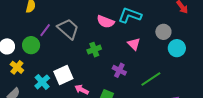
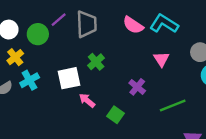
gray trapezoid: (68, 29) -> (86, 24), turned 35
green cross: (94, 50) -> (96, 62), moved, turned -32
cyan cross: (42, 82) -> (30, 80), moved

